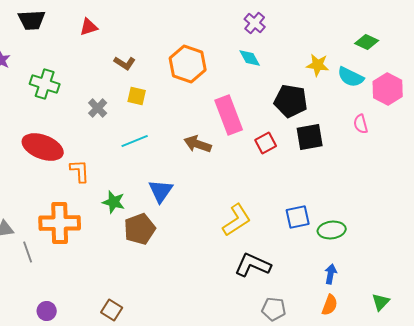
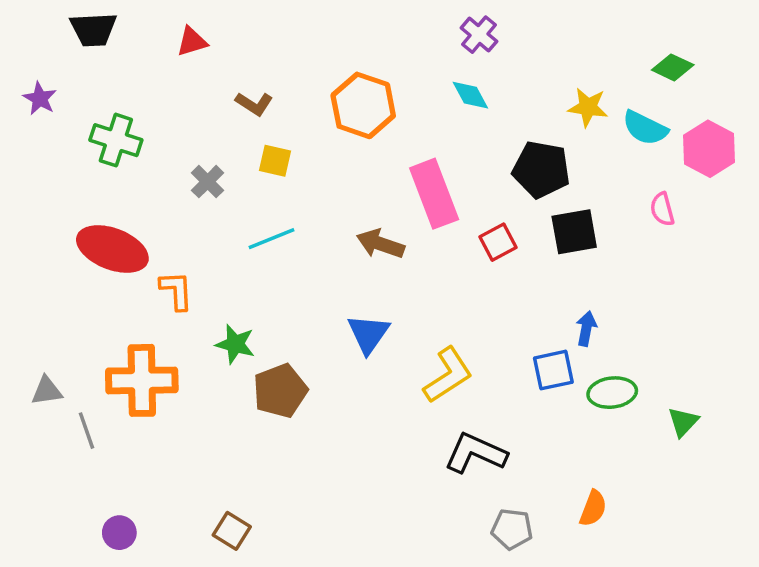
blue triangle: (161, 191) -> (368, 334), moved
blue arrow: (331, 274) -> (586, 329), moved
green triangle: (381, 302) -> (683, 422), moved
orange semicircle: (330, 305) -> (593, 508), moved

